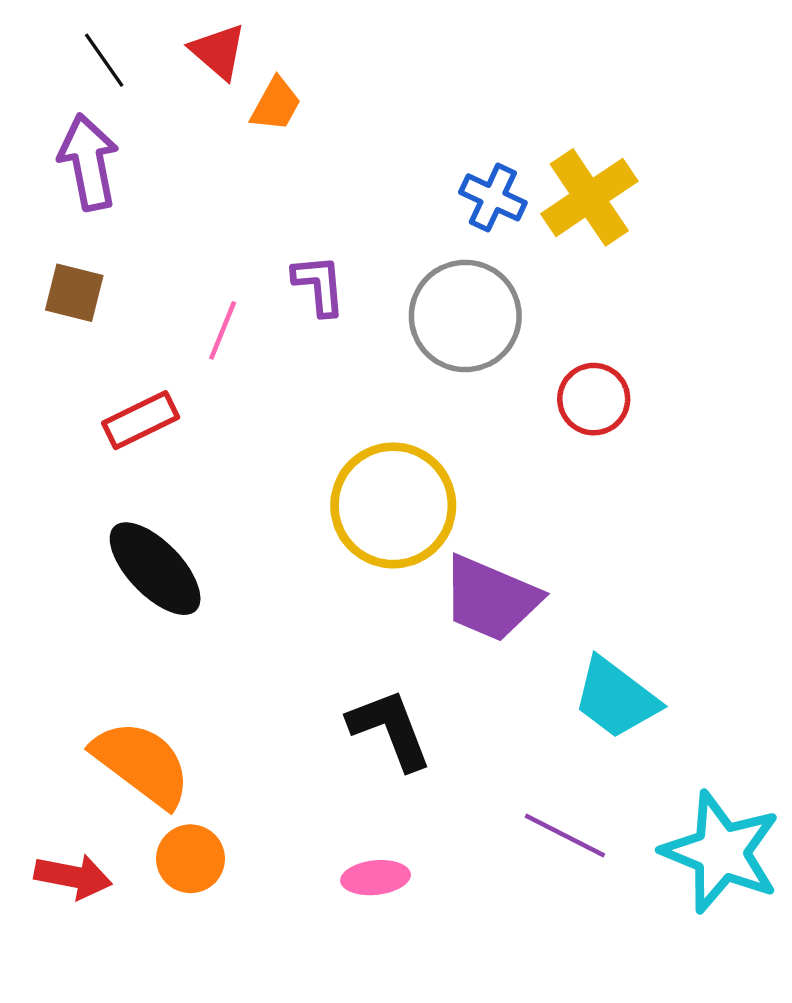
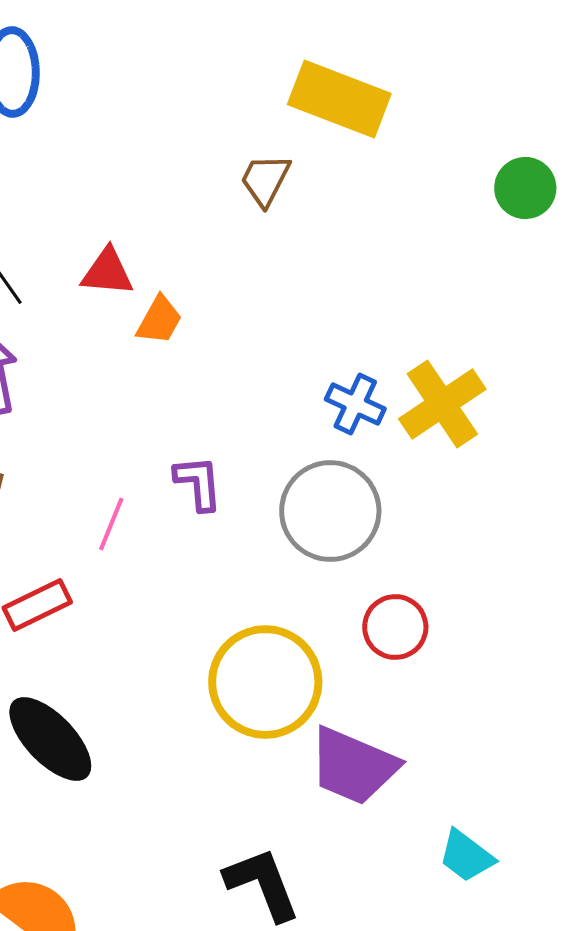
red triangle: (218, 51) -> (107, 272), turned -36
red circle: (594, 399) -> (395, 627), moved
cyan trapezoid: (616, 698) -> (466, 856), size x0.7

